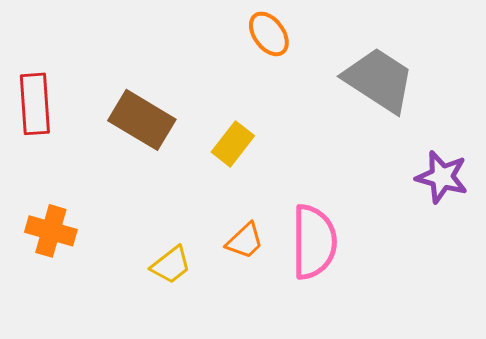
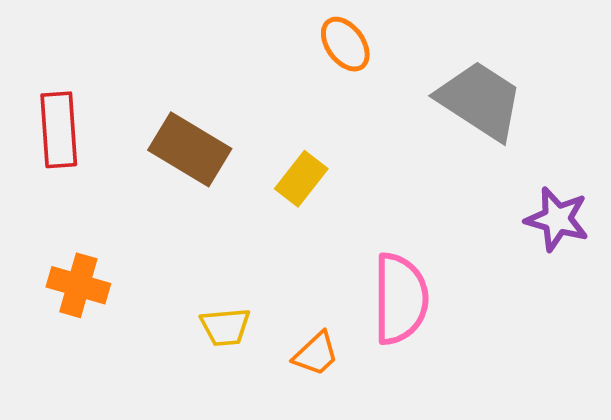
orange trapezoid: (245, 241) -> (316, 354), moved
yellow trapezoid: (171, 265) -> (225, 327), turned 33

